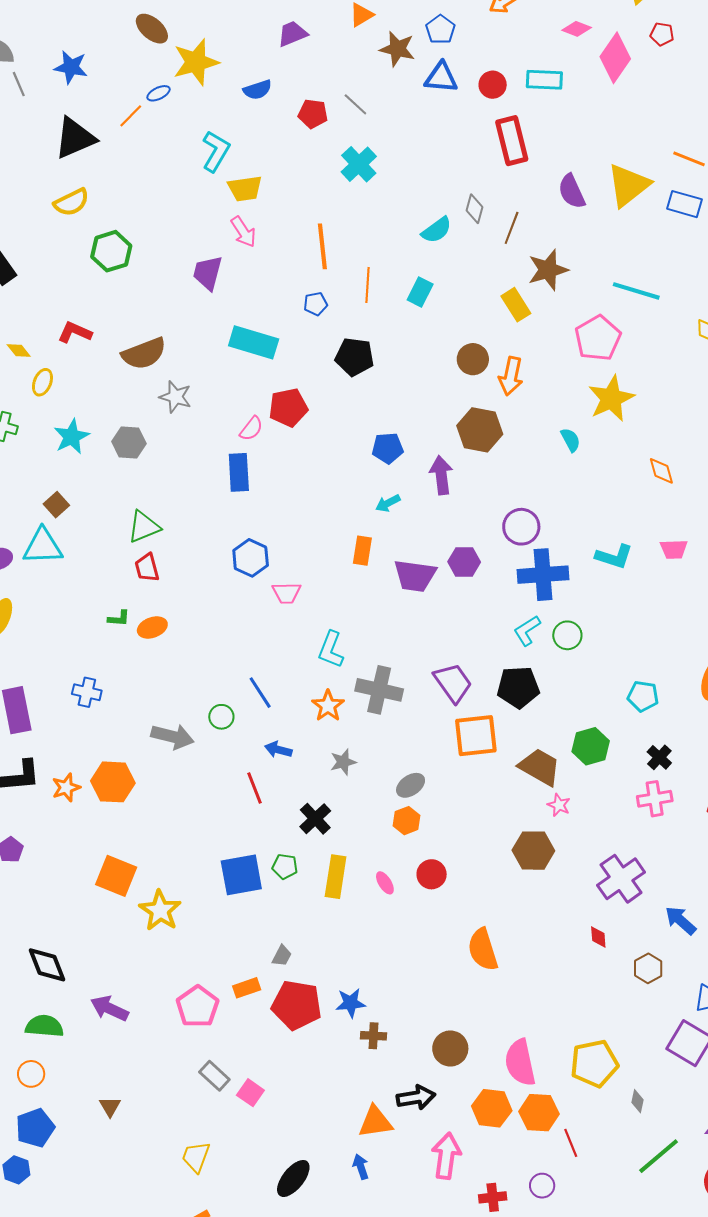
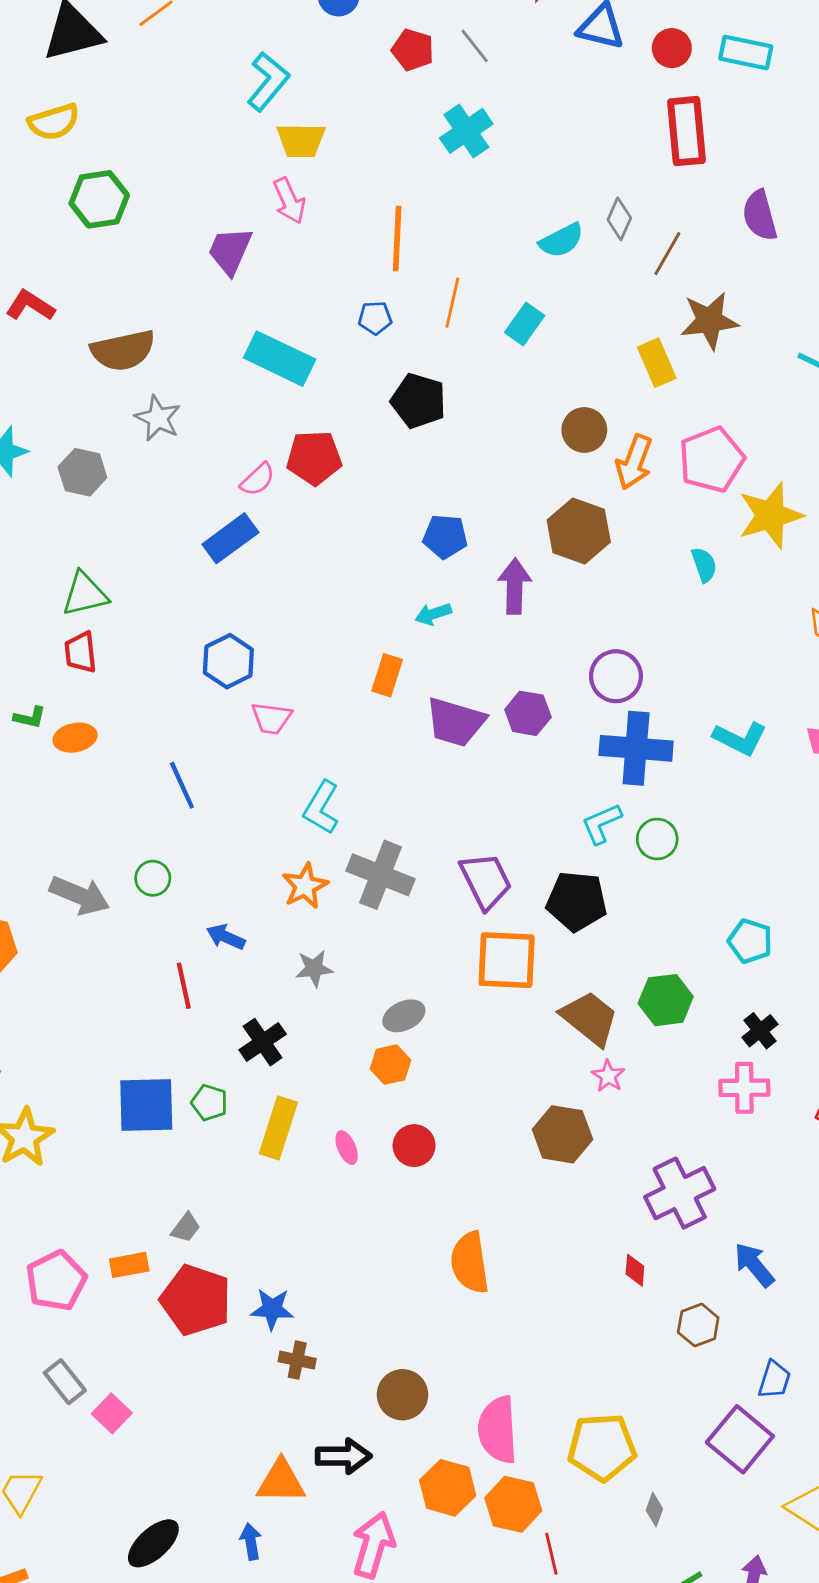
pink pentagon: (598, 338) -> (712, 460), moved
blue rectangle: (239, 472) -> (230, 538), turned 48
blue line: (260, 693) -> (182, 785), moved

